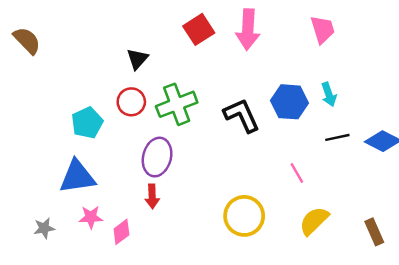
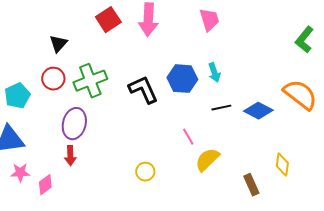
yellow circle: (244, 216) -> (145, 172), size x0.6
yellow semicircle: (314, 221) -> (207, 160), moved

